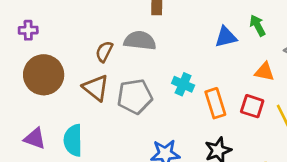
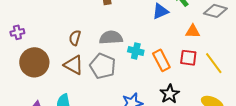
gray semicircle: (140, 41) -> (111, 38), moved
gray pentagon: (135, 97) -> (103, 66), turned -30

